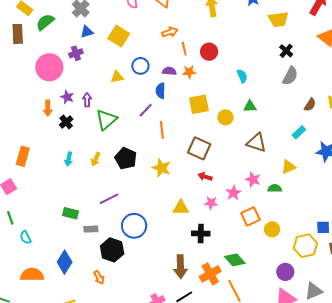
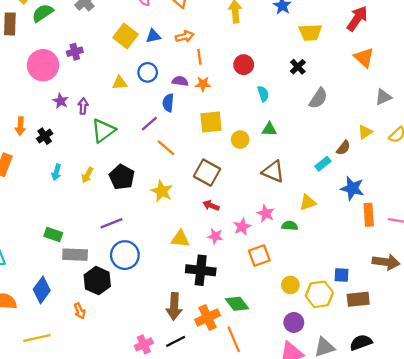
blue triangle: (87, 32) -> (153, 36), moved
black cross: (286, 51) -> (298, 67), moved
red circle: (209, 52) -> (244, 65), moved
brown semicircle: (310, 105) -> (343, 148), moved
orange arrow: (48, 108) -> (20, 126), moved
black cross: (66, 122) -> (45, 136), moved
orange line: (162, 130) -> (166, 148), turned -48
purple line: (109, 199) -> (111, 223), moved
gray rectangle: (91, 229) -> (75, 255), size x1.5
yellow circle: (272, 229) -> (290, 285), moved
black cross: (201, 233) -> (201, 270), size x1.4

